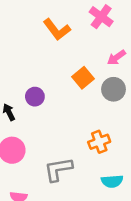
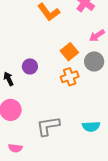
orange cross: (99, 142) -> (70, 77), moved
cyan semicircle: (112, 181) -> (91, 126), moved

